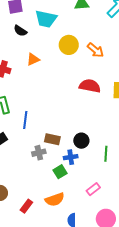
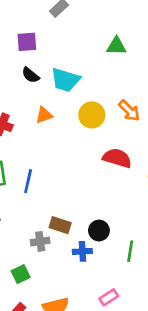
cyan trapezoid: (46, 19) -> (65, 80), moved
yellow circle: (69, 45) -> (92, 115), moved
blue line: (25, 120) -> (28, 181), moved
green square: (60, 172) -> (21, 274), moved

